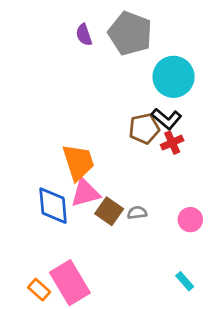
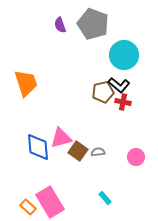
red cross: (172, 143) -> (123, 102), turned 35
orange trapezoid: (78, 162) -> (26, 83), moved
cyan rectangle: (185, 281) -> (105, 198), moved

